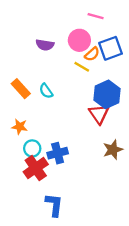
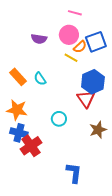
pink line: (96, 16) -> (75, 13), moved
orange star: (20, 127) -> (17, 110), size x1.5
cyan circle: (32, 148) -> (59, 119), moved
blue cross: (58, 153) -> (19, 133), moved, turned 30
blue L-shape: (54, 205) -> (74, 173), moved

